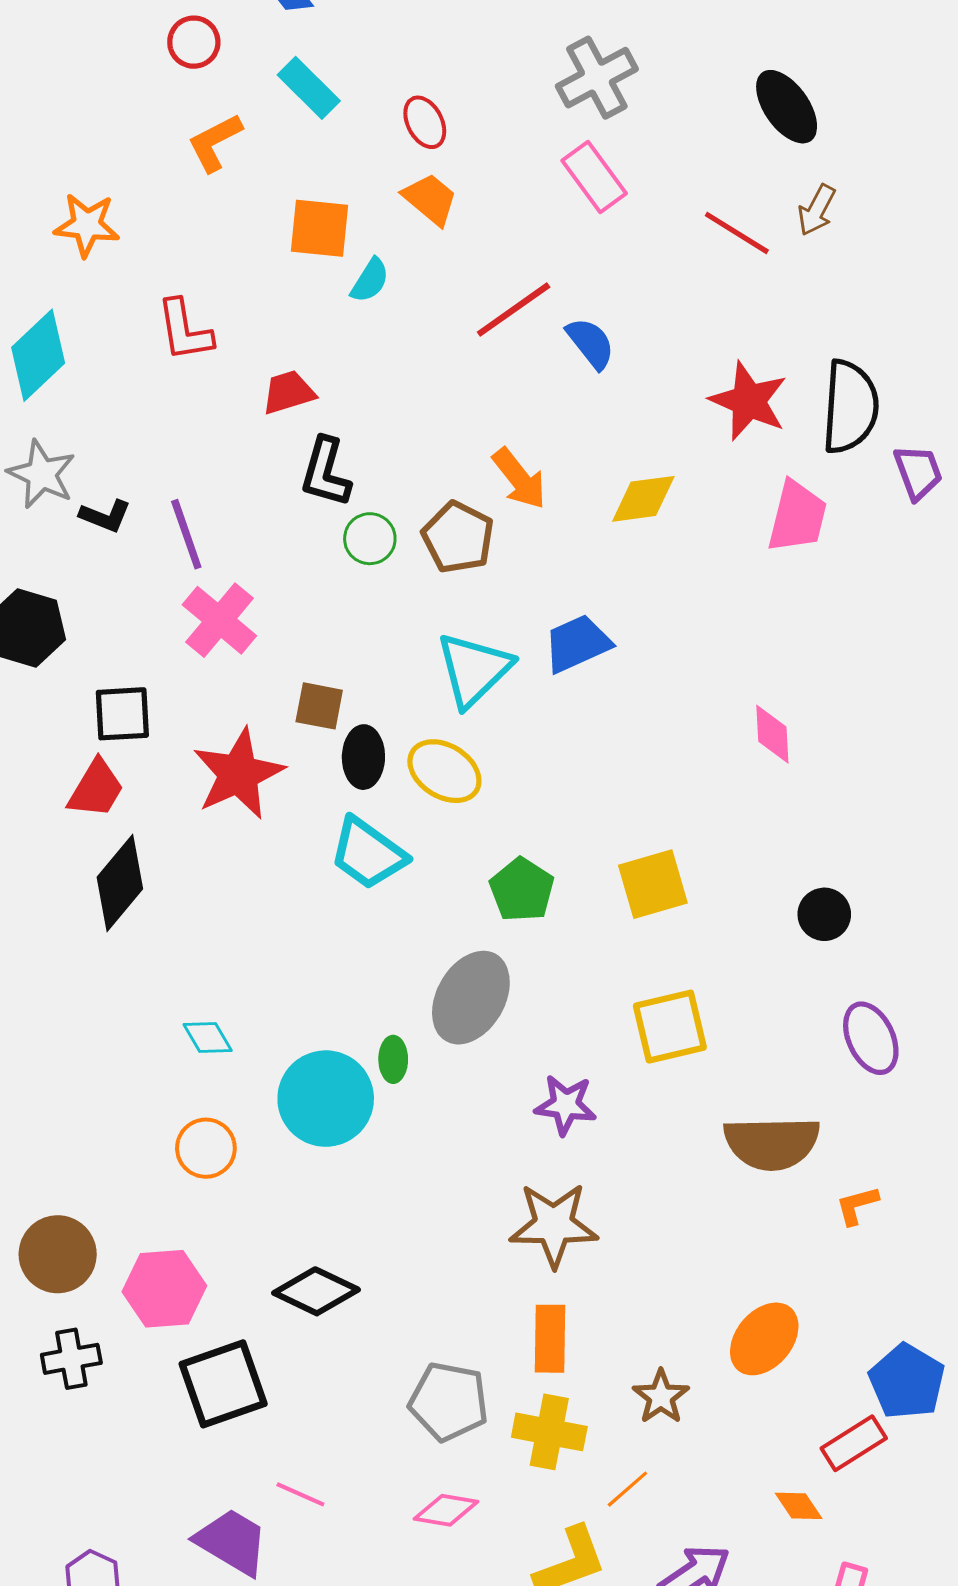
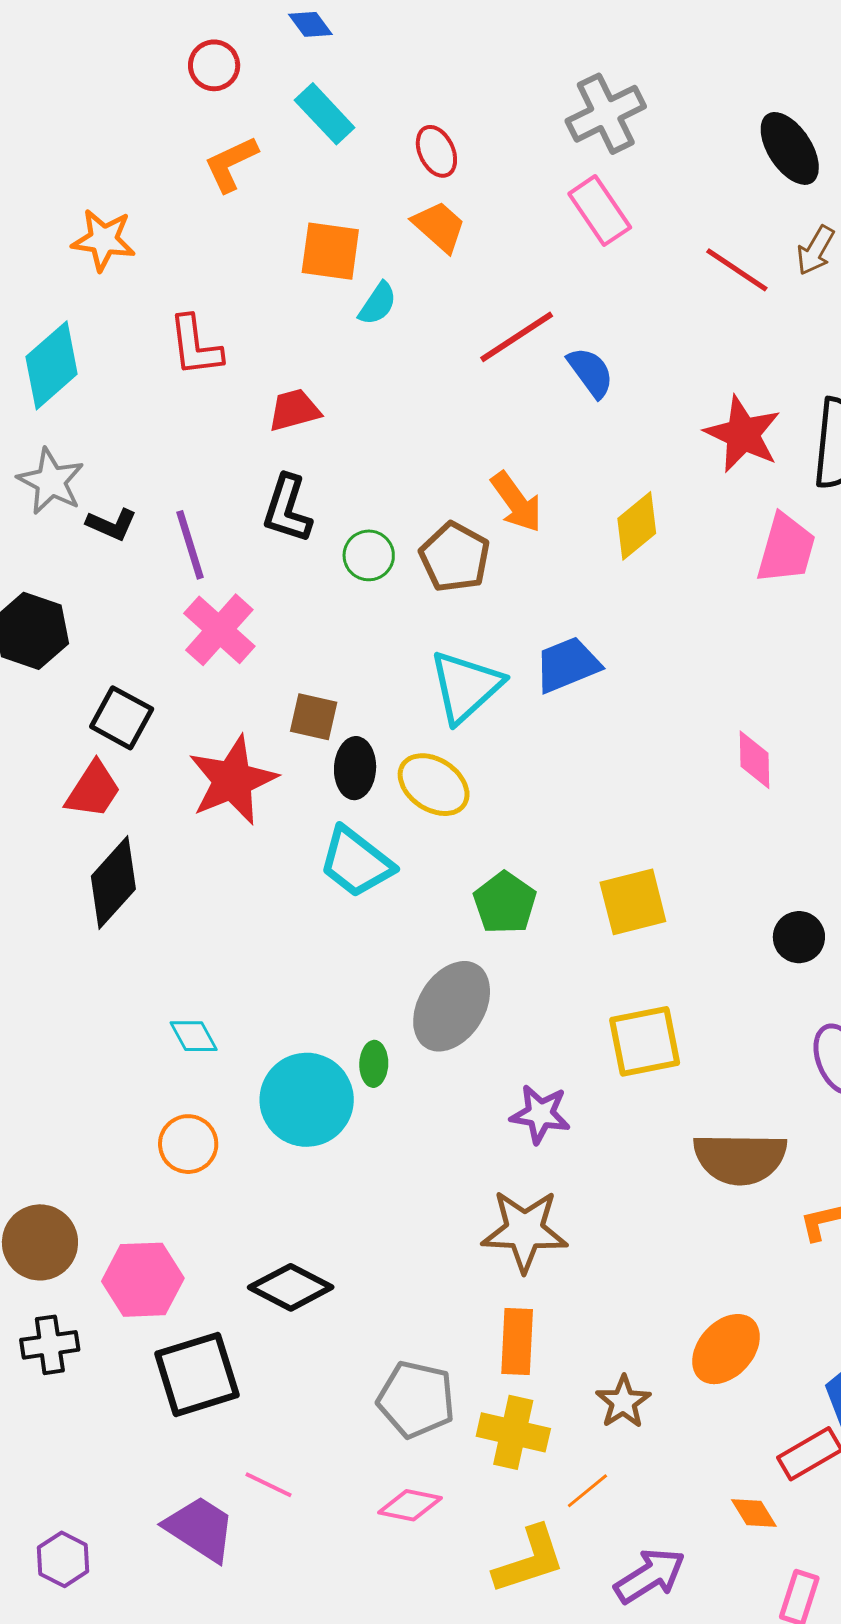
black L-shape: (326, 472) -> (287, 509), moved
yellow diamond: (643, 499) -> (637, 526), turned -34
black square: (122, 714) -> (122, 718), turned 30

